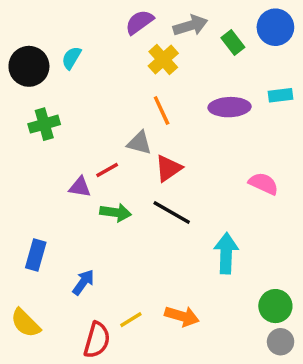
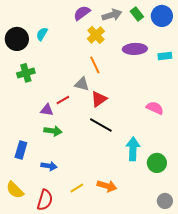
green rectangle: (233, 43) -> (137, 14), moved
purple ellipse: (230, 107) -> (135, 49), moved
green arrow: (116, 213) -> (53, 131), moved
blue arrow: (83, 282) -> (49, 166), turned 63
green circle: (275, 306) -> (157, 163), moved
red semicircle: (97, 340) -> (45, 200), moved

